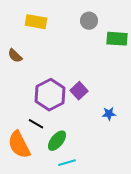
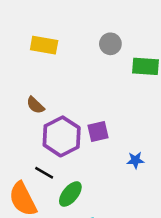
brown semicircle: (15, 56) -> (35, 105), moved
purple square: (79, 91) -> (98, 131), turned 30

